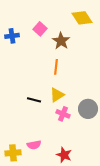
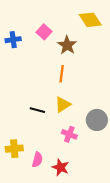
pink cross: (63, 114) -> (69, 134), moved
pink semicircle: (34, 145) -> (37, 160), turned -64
yellow cross: (13, 153) -> (14, 149), moved
red star: (64, 155) -> (61, 167), moved

